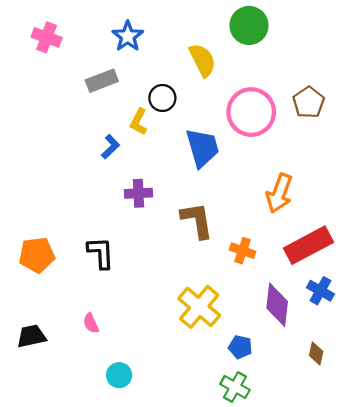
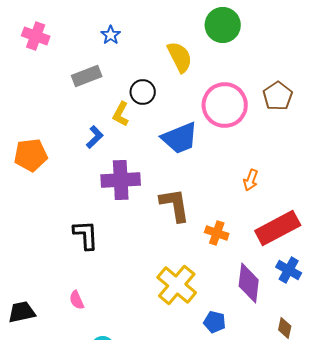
blue star: (128, 36) -> (111, 35), size x0.7
blue trapezoid: (202, 148) -> (180, 138), turned 84
purple cross: (139, 193) -> (121, 180), size x1.5
orange arrow: (279, 193) -> (251, 180), size x0.6
orange pentagon: (37, 255) -> (31, 155), moved

